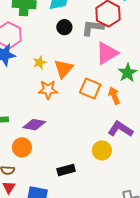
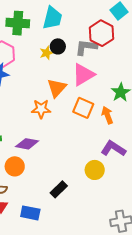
pink triangle: (107, 53) -> (83, 75), moved
yellow star: (40, 63) -> (46, 53), moved
black rectangle: (66, 170) -> (59, 189), turned -30

